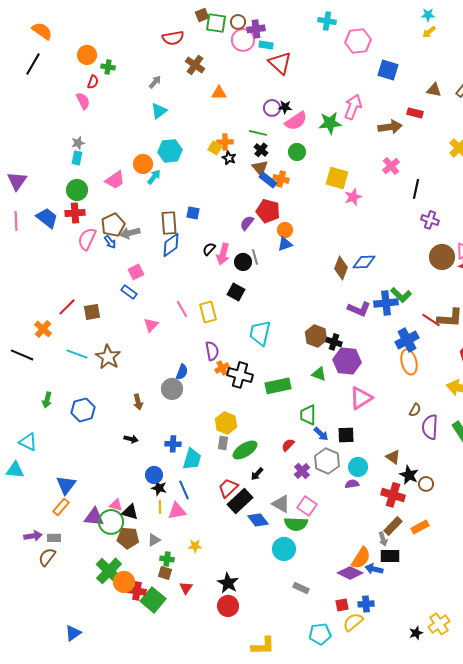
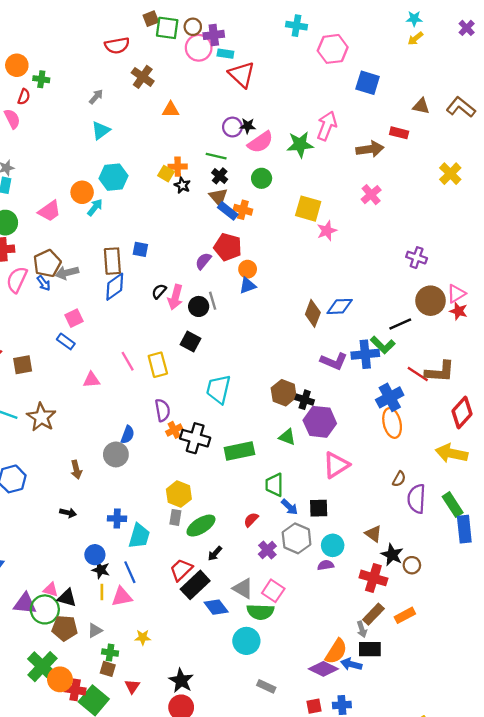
black line: (416, 189) -> (400, 324), moved, turned 54
pink triangle: (151, 325) -> (91, 380), turned 42

